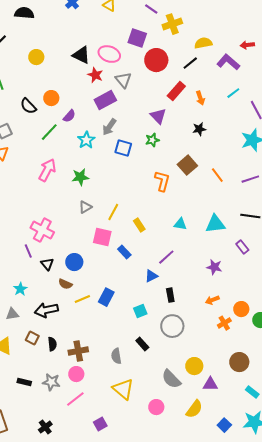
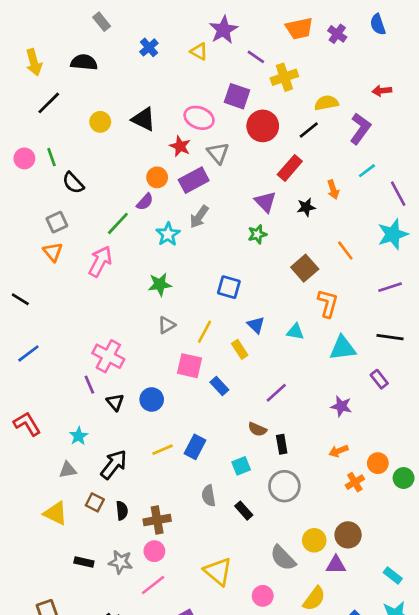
red arrow: (247, 45) -> (382, 91), moved
black triangle: (81, 55) -> (144, 119), moved
purple L-shape: (228, 62) -> (360, 129), turned 85
orange circle: (51, 98) -> (157, 177), moved
orange arrow: (200, 98) -> (333, 190), moved
black semicircle: (28, 106) -> (73, 183), moved
black star: (199, 129) -> (306, 207), moved
blue square: (123, 148) -> (229, 287), moved
pink arrow: (47, 170) -> (100, 261), moved
orange line: (217, 175) -> (345, 251), moved
orange L-shape: (162, 181) -> (328, 303), moved
cyan triangle: (180, 224) -> (295, 332), moved
blue triangle: (151, 276) -> (256, 325), moved, turned -48
brown semicircle: (65, 284) -> (257, 429), moved
black arrow: (46, 310) -> (114, 464), turned 140
gray semicircle: (116, 356) -> (209, 496), moved
brown circle: (239, 362) -> (348, 535), moved

